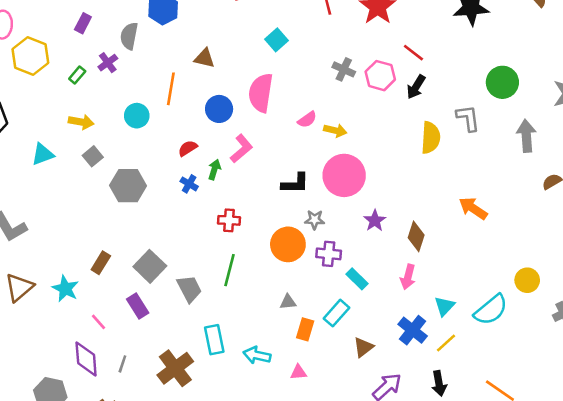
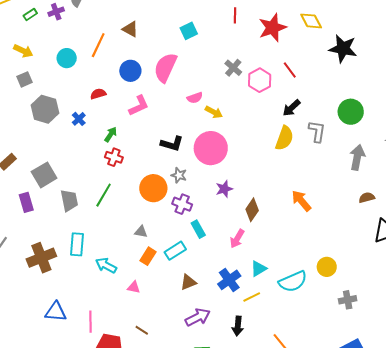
black arrow: (416, 87) -> (291, 108), moved
green arrow: (214, 170) -> (111, 134), moved
blue cross: (189, 184) -> (79, 119), moved

